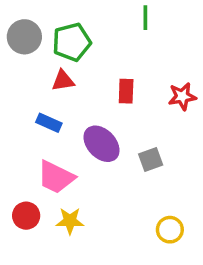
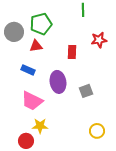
gray circle: (24, 37) -> (14, 32), moved
red star: (182, 96) -> (99, 40), moved
purple ellipse: (102, 144) -> (58, 82), turned 35
red circle: (26, 216) -> (26, 141), moved

